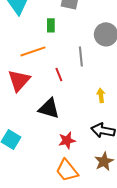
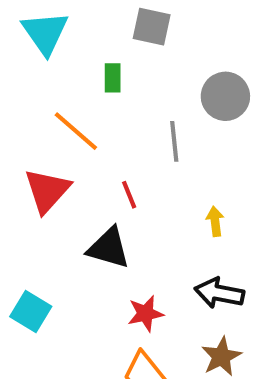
orange line: (33, 51) -> (76, 131), turned 60
red line: (59, 74) -> (129, 195), moved

